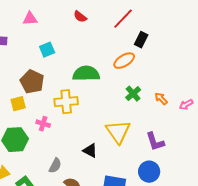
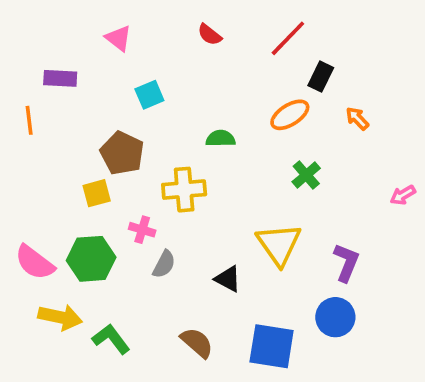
pink triangle: (30, 19) -> (118, 38), turned 42
green semicircle: (86, 74) -> (221, 139), size x0.6
orange arrow: (161, 99) -> (357, 118), moved
purple L-shape: (155, 142) -> (346, 262), turned -140
gray semicircle: (55, 166) -> (164, 264), moved

